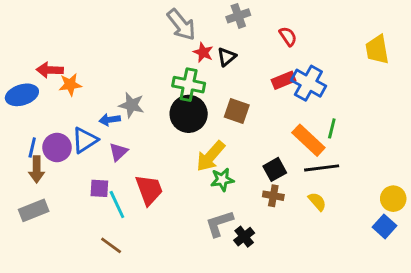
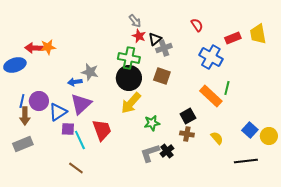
gray cross: (238, 16) -> (164, 48), moved
gray arrow: (181, 25) -> (135, 21), moved, size x0.6
red rectangle: (284, 80) -> (233, 38), moved
orange star: (70, 85) -> (48, 47), moved
blue triangle: (85, 140) -> (58, 112), moved
purple triangle: (118, 152) -> (81, 104), size x1.6
yellow arrow: (210, 156) -> (131, 103), moved
black line: (322, 168) -> (246, 161), moved
blue square: (384, 226) -> (250, 130), moved
black cross: (244, 237) -> (167, 151), moved

